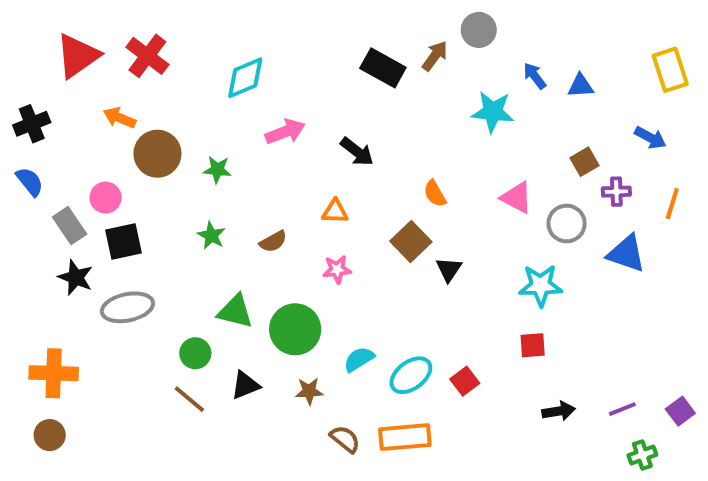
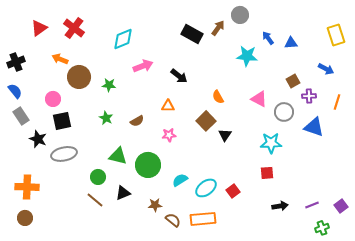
red triangle: (78, 56) -> (39, 28), size x0.7
gray rectangle: (70, 226) -> (21, 116), moved
brown star: (309, 391) -> (155, 205), moved

